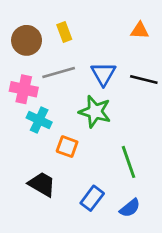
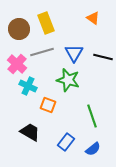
orange triangle: (140, 31) -> (93, 18), moved, turned 32
yellow rectangle: (64, 32) -> (46, 23), size x1.5
pink cross: (24, 89) -> (17, 64), turned 30

